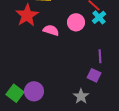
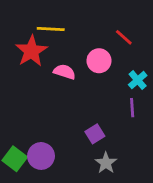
cyan cross: (99, 17) -> (138, 80), moved
purple square: (94, 75) -> (95, 134), moved, turned 32

